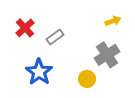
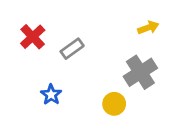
blue star: (39, 72) -> (51, 95), size x0.6

